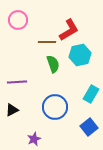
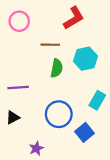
red L-shape: (69, 30) -> (74, 18), moved
green semicircle: (53, 64) -> (57, 68), turned 30
blue square: (89, 127) -> (84, 132), moved

